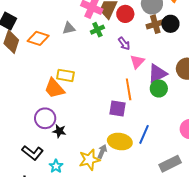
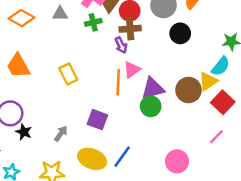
brown cross: (155, 24) -> (130, 29), moved
yellow rectangle: (65, 75) -> (68, 74), moved, turned 42
orange trapezoid: (54, 88) -> (18, 66), moved
orange line: (129, 89) -> (118, 82), moved
gray arrow: (102, 151) -> (61, 134), moved

